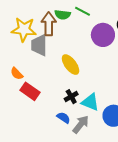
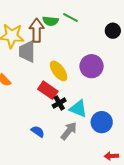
purple circle: (103, 35) -> (92, 66), moved
red rectangle: (30, 91) -> (48, 90), moved
blue semicircle: (64, 118) -> (38, 131), moved

